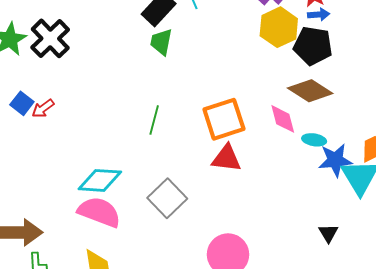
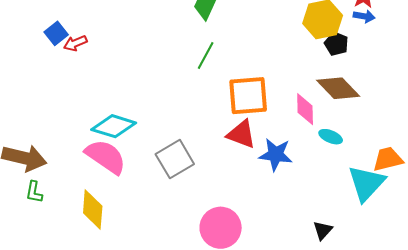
black pentagon: (313, 46) -> (336, 44), moved, size x0.6
green line: (154, 120) -> (206, 56), moved
blue star: (335, 160) -> (276, 155), moved

